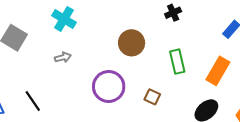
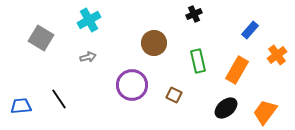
cyan cross: (64, 19) -> (89, 20), turned 30

